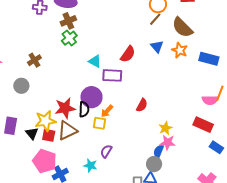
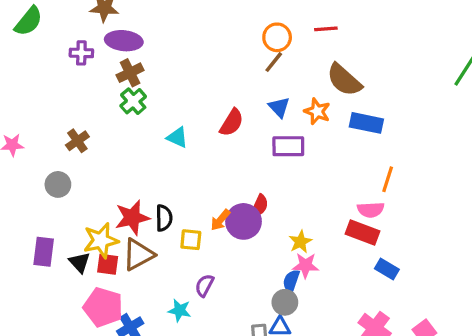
brown semicircle: (182, 27) -> (344, 80), moved
purple rectangle: (112, 75) -> (288, 146), moved
purple circle: (92, 97) -> (244, 221), moved
pink semicircle: (210, 100) -> (371, 210), moved
orange arrow: (107, 111) -> (220, 220), moved

